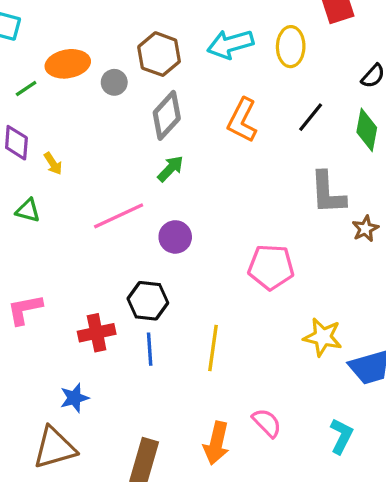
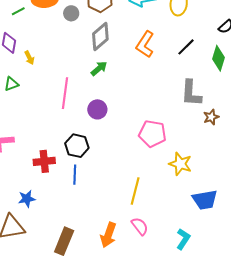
green triangle: (28, 210) -> (11, 84), turned -42
pink line: (119, 216) -> (65, 93), turned -64
yellow star: (323, 337) -> (180, 164), moved
yellow line: (213, 348) -> (135, 191), moved

